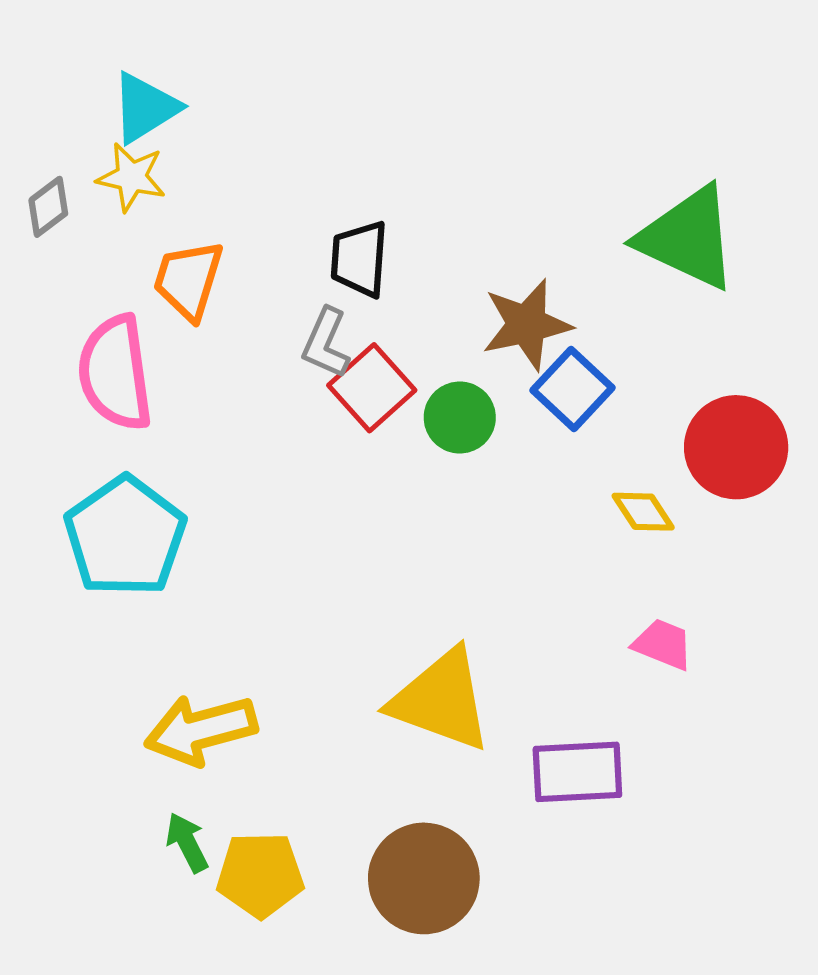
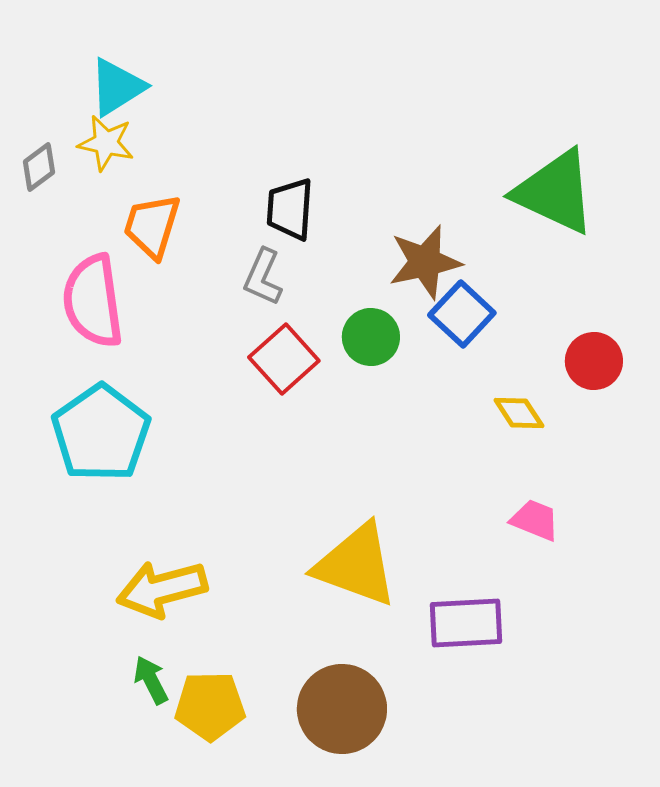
red square: (372, 388) -> (284, 359), moved
red circle: (736, 447) -> (594, 361), size x0.7

